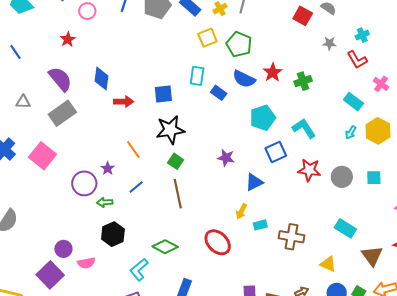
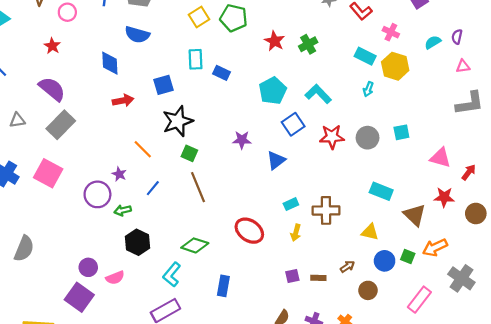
blue diamond: (101, 79) -> (110, 63), moved
blue semicircle: (244, 79) -> (137, 35), moved
yellow hexagon: (378, 131) -> (395, 66), moved
yellow arrow: (241, 211) -> (296, 233), moved

